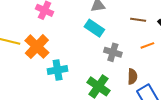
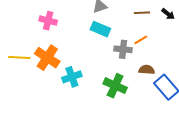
orange line: (147, 45) -> (141, 40), moved
brown semicircle: (132, 77) -> (147, 70), turned -77

